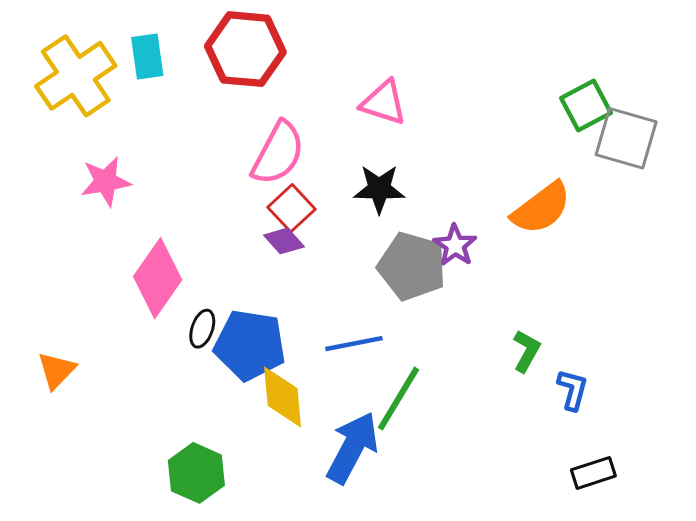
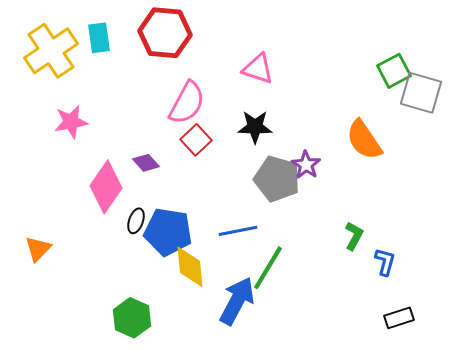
orange semicircle: (541, 208) -> (364, 140), turned 93
purple diamond: (284, 241) -> (146, 163), moved

